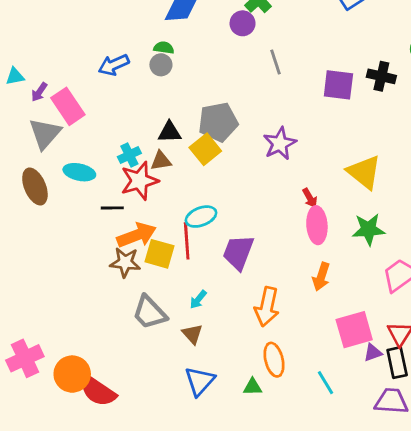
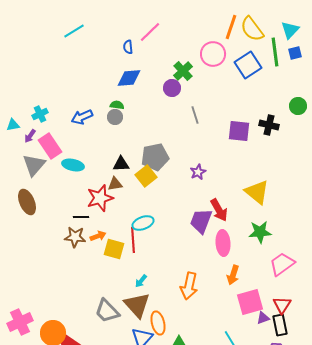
purple star: (280, 144) -> (198, 172), size x0.7
cyan cross: (129, 155) -> (40, 114), moved
cyan ellipse: (79, 172) -> (73, 165), moved
red arrow: (310, 198) -> (219, 210), size x1.6
pink ellipse: (317, 225) -> (223, 243), moved
orange arrow: (137, 235) -> (98, 236), size x0.6
purple trapezoid: (238, 252) -> (201, 221), moved
brown star: (125, 262) -> (75, 237), moved
orange arrow: (321, 277) -> (233, 275), moved
gray trapezoid: (149, 312) -> (107, 311), moved
brown triangle: (192, 334) -> (137, 305), size x1.8
orange ellipse: (274, 360) -> (158, 323), moved

